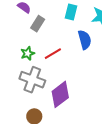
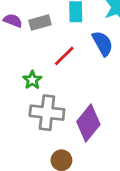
gray rectangle: (38, 24) -> (40, 23), moved, turned 56
red line: (53, 54) -> (64, 56), moved

